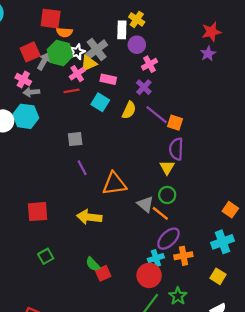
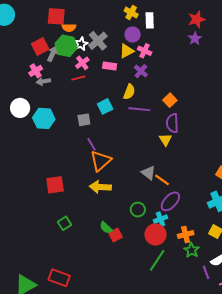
white rectangle: (122, 30) -> (150, 20), moved
yellow triangle: (89, 63) -> (127, 51), moved
pink cross: (150, 64) -> (145, 51), turned -32
pink cross: (23, 80) -> (36, 71), turned 32
cyan square: (100, 102) -> (105, 106), moved, turned 35
purple line: (157, 115) -> (139, 109), moved, turned -30
cyan hexagon: (26, 116) -> (44, 118), moved
orange square: (175, 123) -> (170, 100), turned 32
orange triangle: (114, 184) -> (101, 161), moved, turned -30
green circle: (167, 195) -> (138, 210), moved
orange cross: (183, 256) -> (186, 235), moved
green star: (178, 296) -> (192, 250), moved

